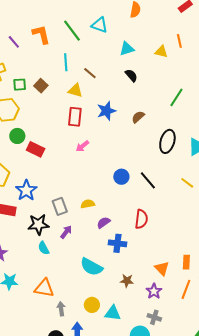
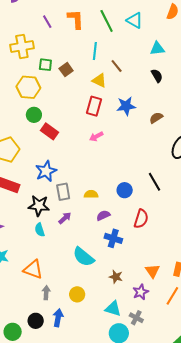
blue circle: (121, 177) -> (125, 190), moved
blue star: (26, 190) -> (46, 171), moved
cyan triangle: (113, 313) -> (113, 309), moved

